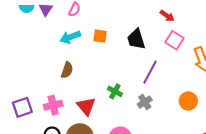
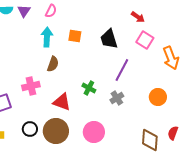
cyan arrow: (70, 37) -> (47, 37), turned 114
brown semicircle: (67, 70) -> (53, 64), moved
pink cross: (53, 105) -> (31, 86), moved
red triangle: (86, 106) -> (62, 102), turned -30

